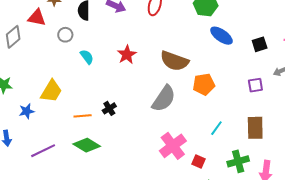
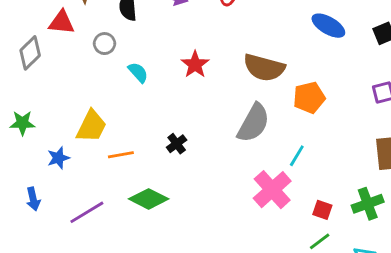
orange line: (83, 116) -> (121, 155), moved
cyan line: (216, 128) -> (297, 156), moved
red square: (198, 162) -> (322, 210), moved

